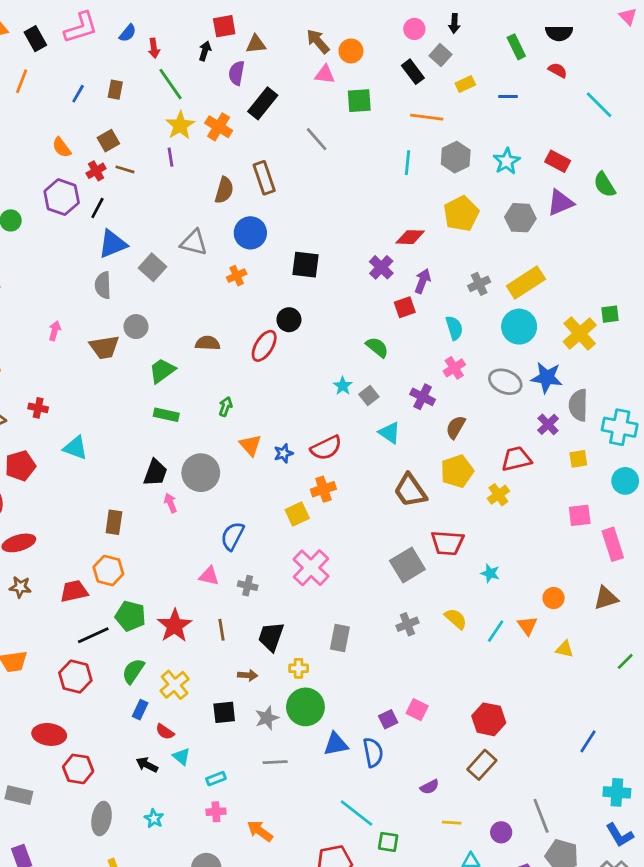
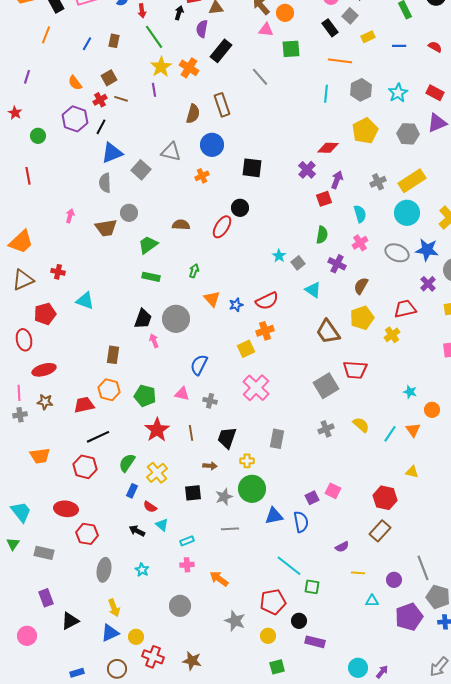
red semicircle: (558, 70) -> (435, 47), moved
green semicircle: (377, 347) -> (322, 235), moved, turned 60
cyan star: (490, 573) -> (410, 392), moved
green pentagon: (130, 616) -> (145, 396), moved
yellow triangle: (565, 649) -> (412, 472), moved

